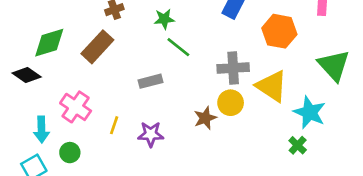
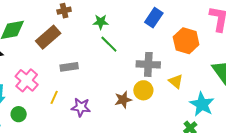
gray rectangle: (151, 81) -> (69, 67), moved
yellow triangle: (272, 86) -> (176, 81), size x0.6

